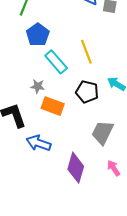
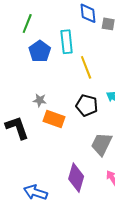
cyan rectangle: (56, 62) -> (67, 42), moved, turned 35
blue arrow: (39, 143) -> (35, 192), moved

